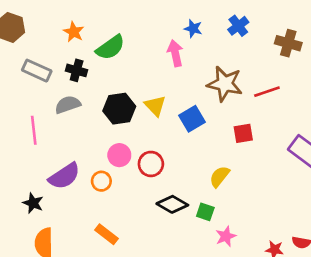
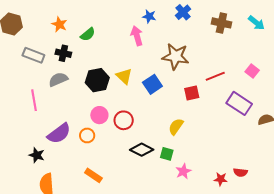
green semicircle: (110, 47) -> (88, 34), size x0.7
red line: (267, 92) -> (215, 76), moved

